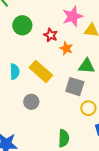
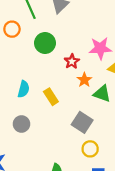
green triangle: (87, 66) -> (102, 94), moved
yellow rectangle: (41, 71) -> (51, 97), size x0.7
gray circle: (31, 102) -> (21, 124), moved

